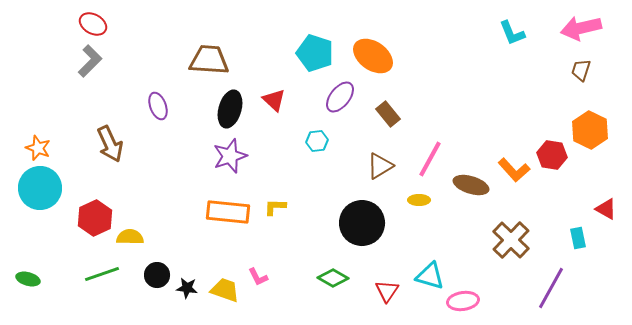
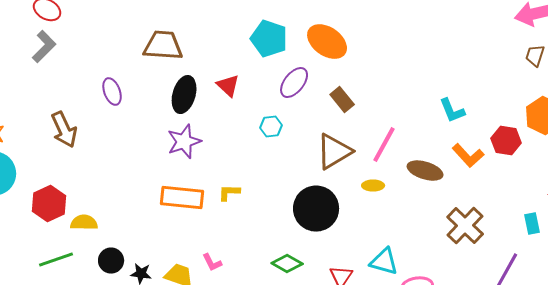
cyan L-shape: (512, 33) -> (452, 111), moved
brown triangle: (380, 166) -> (334, 152), size x1.4

